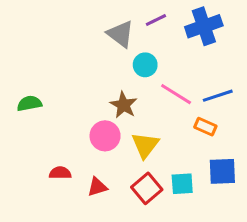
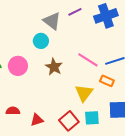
cyan circle: (145, 65) -> (41, 41), moved
pink circle: (105, 136) -> (18, 66), moved
yellow triangle: (145, 145) -> (84, 93), moved

